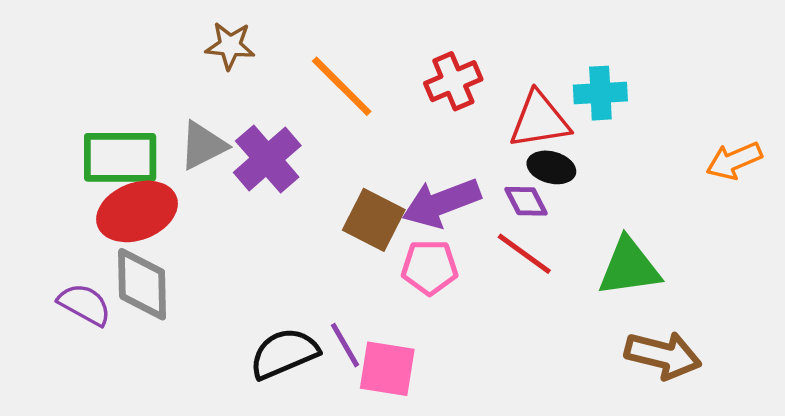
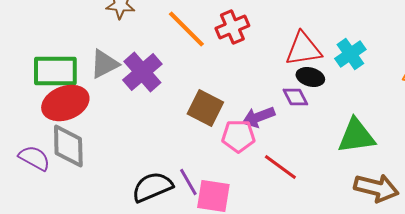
red cross: (453, 81) -> (232, 27), moved
cyan cross: (600, 93) -> (350, 54), moved, turned -32
purple arrow: (441, 203) -> (258, 117), moved, size x0.7
red line: (524, 254) -> (280, 167), moved

